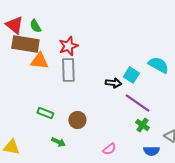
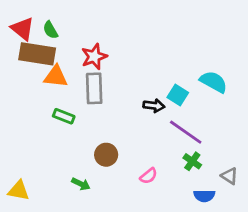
green rectangle: (45, 113) -> (64, 116), moved
pink semicircle: (109, 149) -> (149, 176), moved

